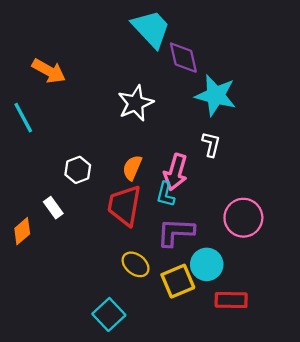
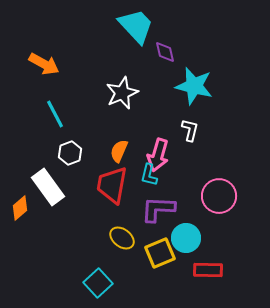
purple diamond: (183, 58) -> (165, 52), size x0.7
cyan line: (23, 118) -> (55, 114), moved
white rectangle: (53, 208) -> (48, 187), size x1.8

